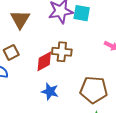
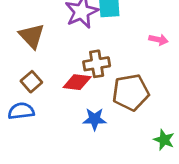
red diamond: (44, 61) -> (77, 82), turned 50
brown pentagon: (94, 90) -> (131, 92), moved

